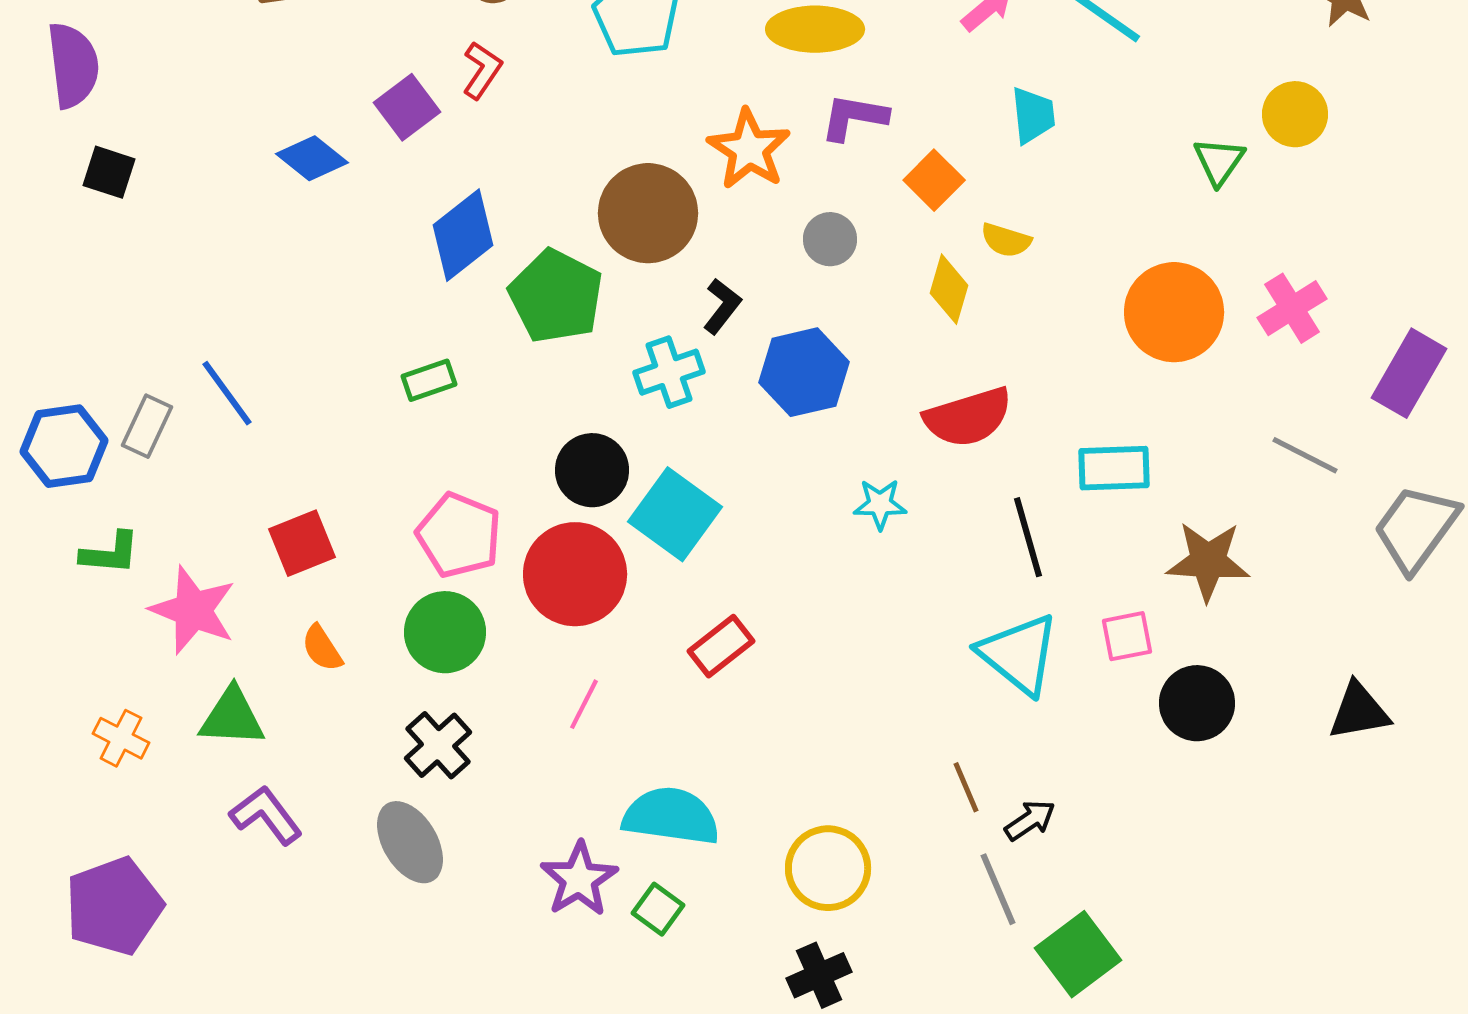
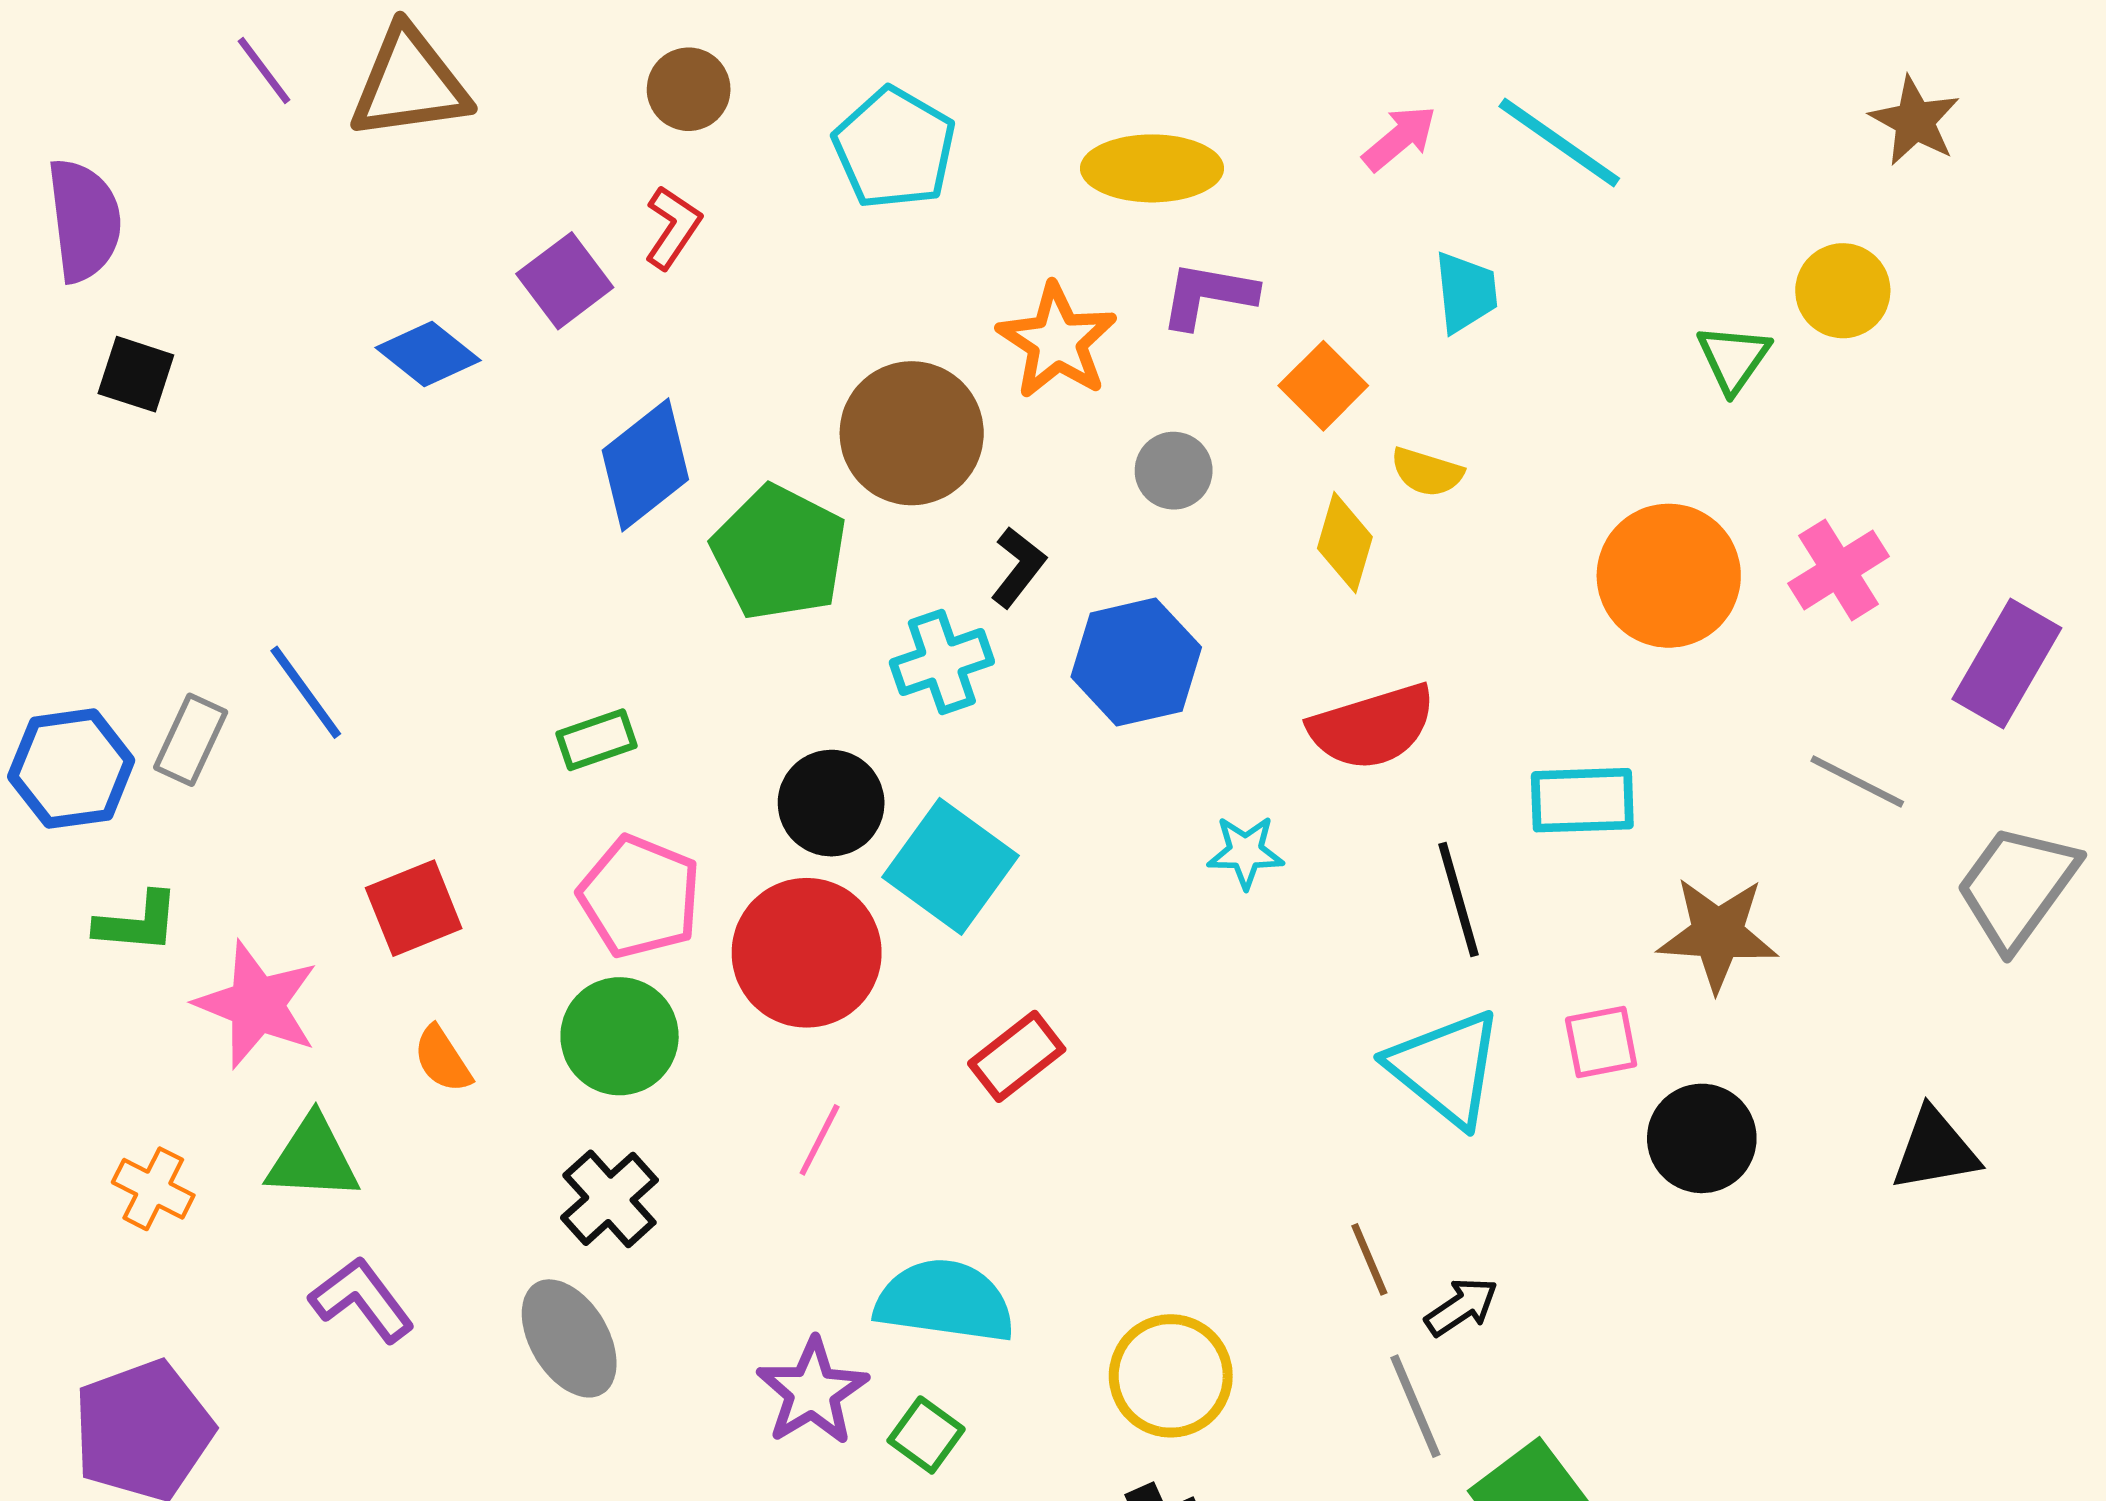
green rectangle: (429, 380) -> (596, 740), moved

